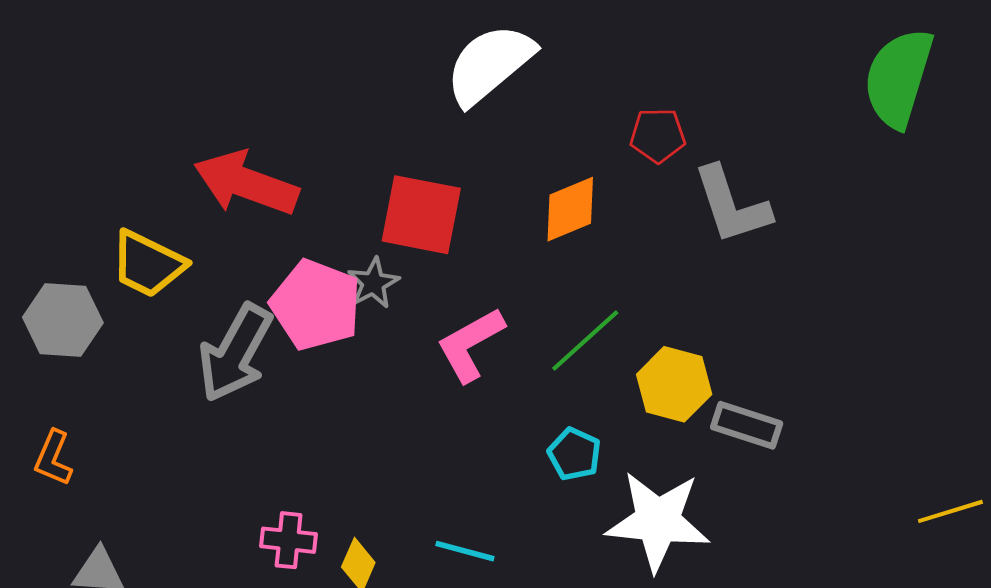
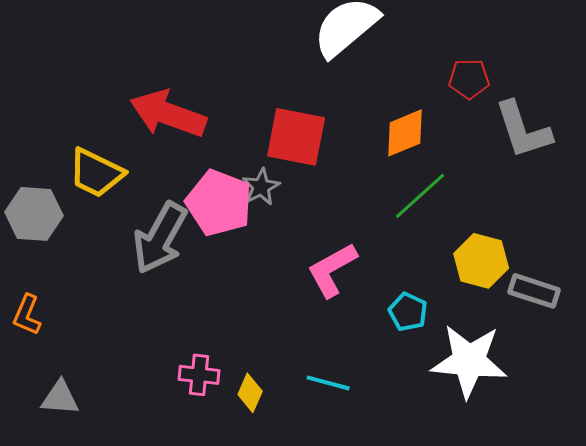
green line: (585, 341) -> (420, 196), moved
pink L-shape: (470, 345) -> (332, 270), moved

